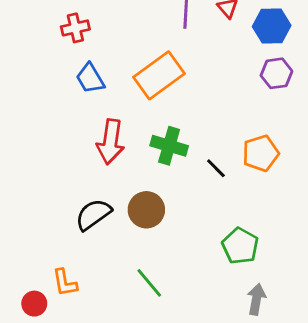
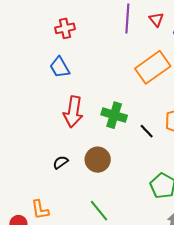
red cross: (75, 28) -> (65, 28), moved
orange rectangle: (159, 75) -> (153, 67), moved
black semicircle: (93, 214) -> (61, 162), size x0.6

